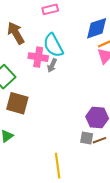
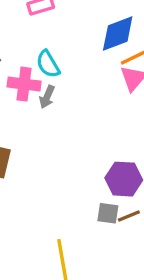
cyan semicircle: (53, 45) -> (48, 64), size x0.7

